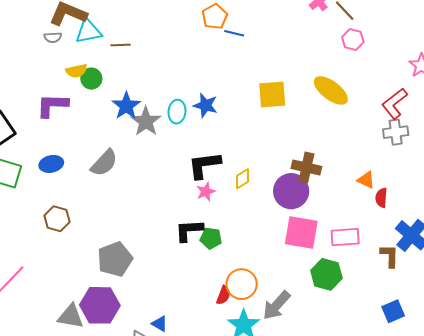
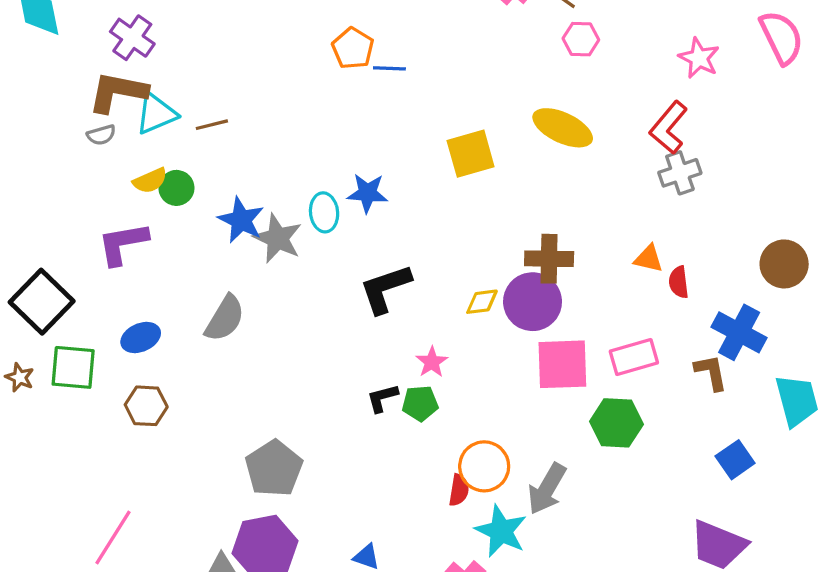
yellow diamond: (243, 179) -> (482, 302), moved, turned 35
pink star: (206, 192) -> (432, 362), moved
brown hexagon: (57, 219) -> (146, 406), moved
black L-shape: (189, 230) -> (382, 398), size x0.7

